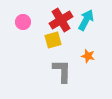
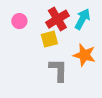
orange star: (88, 56) -> (84, 55), size x1.6

